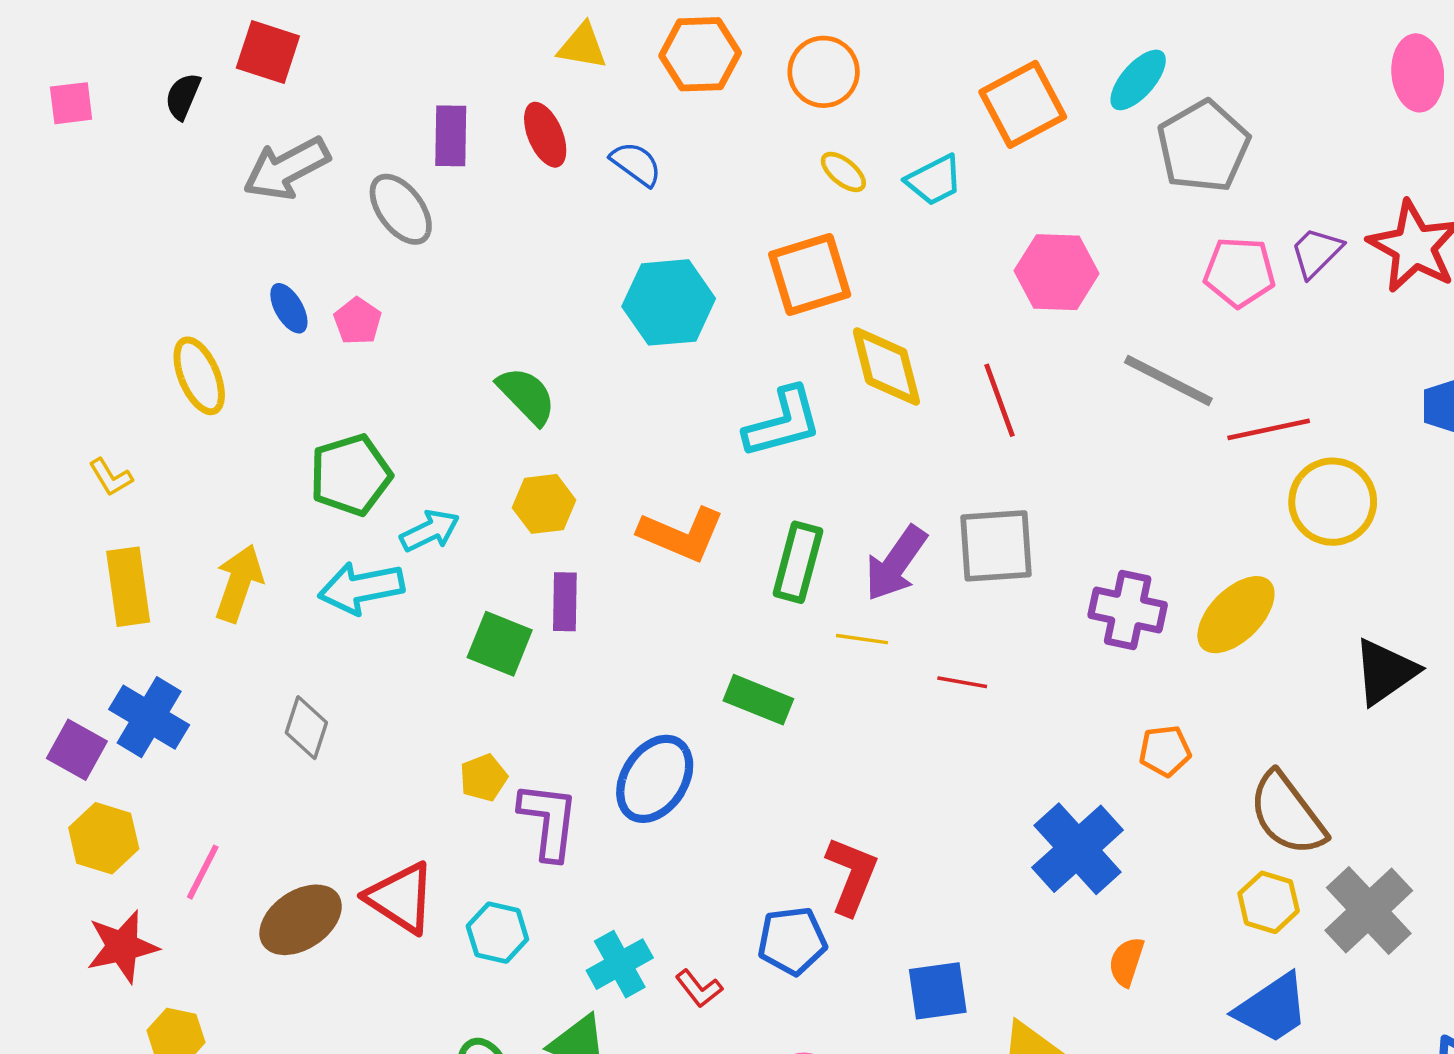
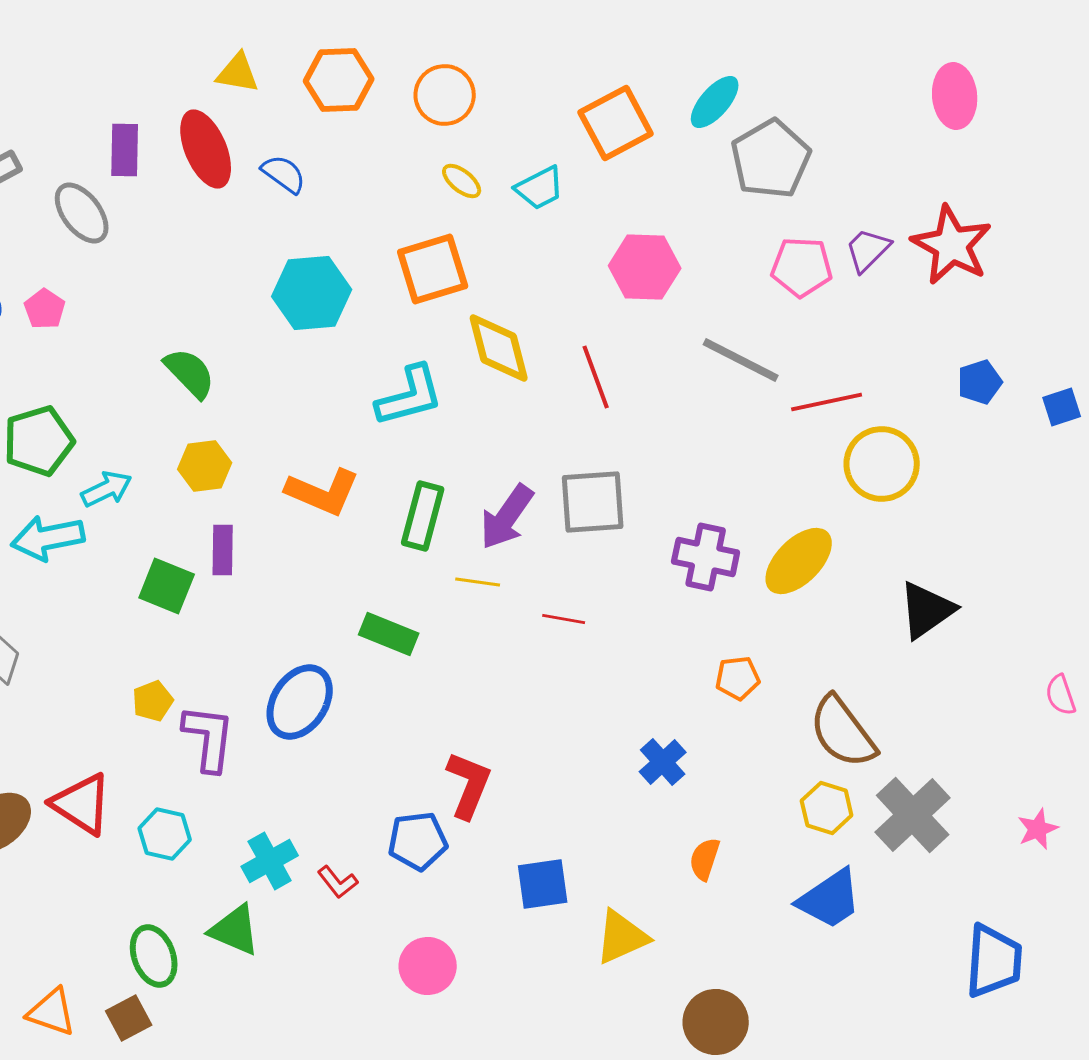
red ellipse: (545, 135) -> (206, 149), size x1.4
blue cross: (1078, 849) -> (663, 762), size x0.6

